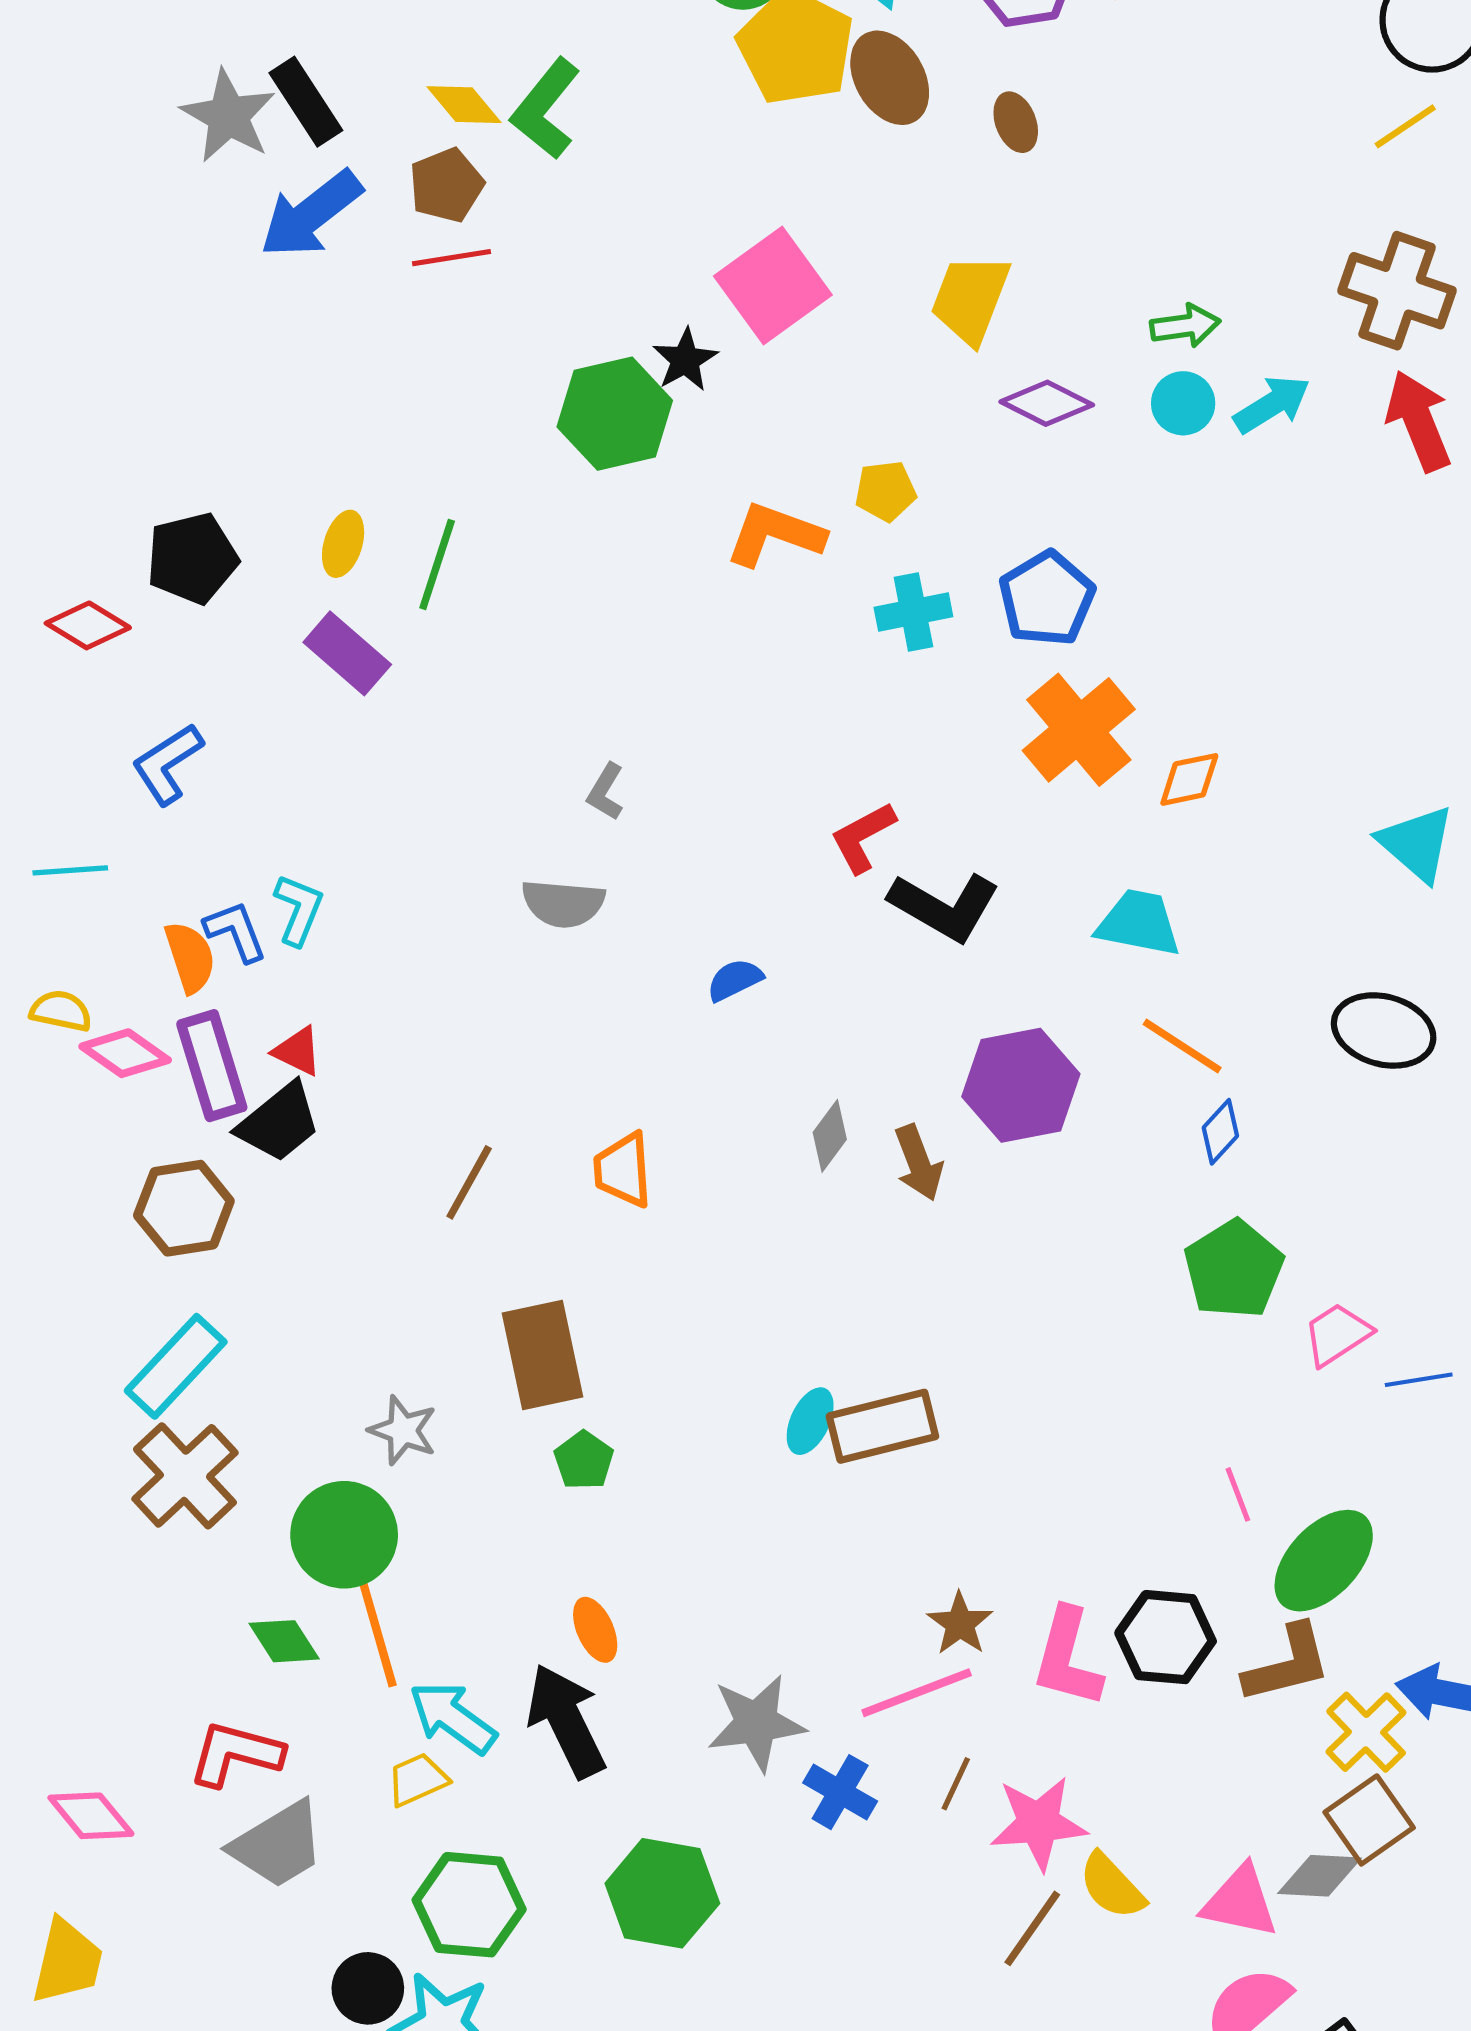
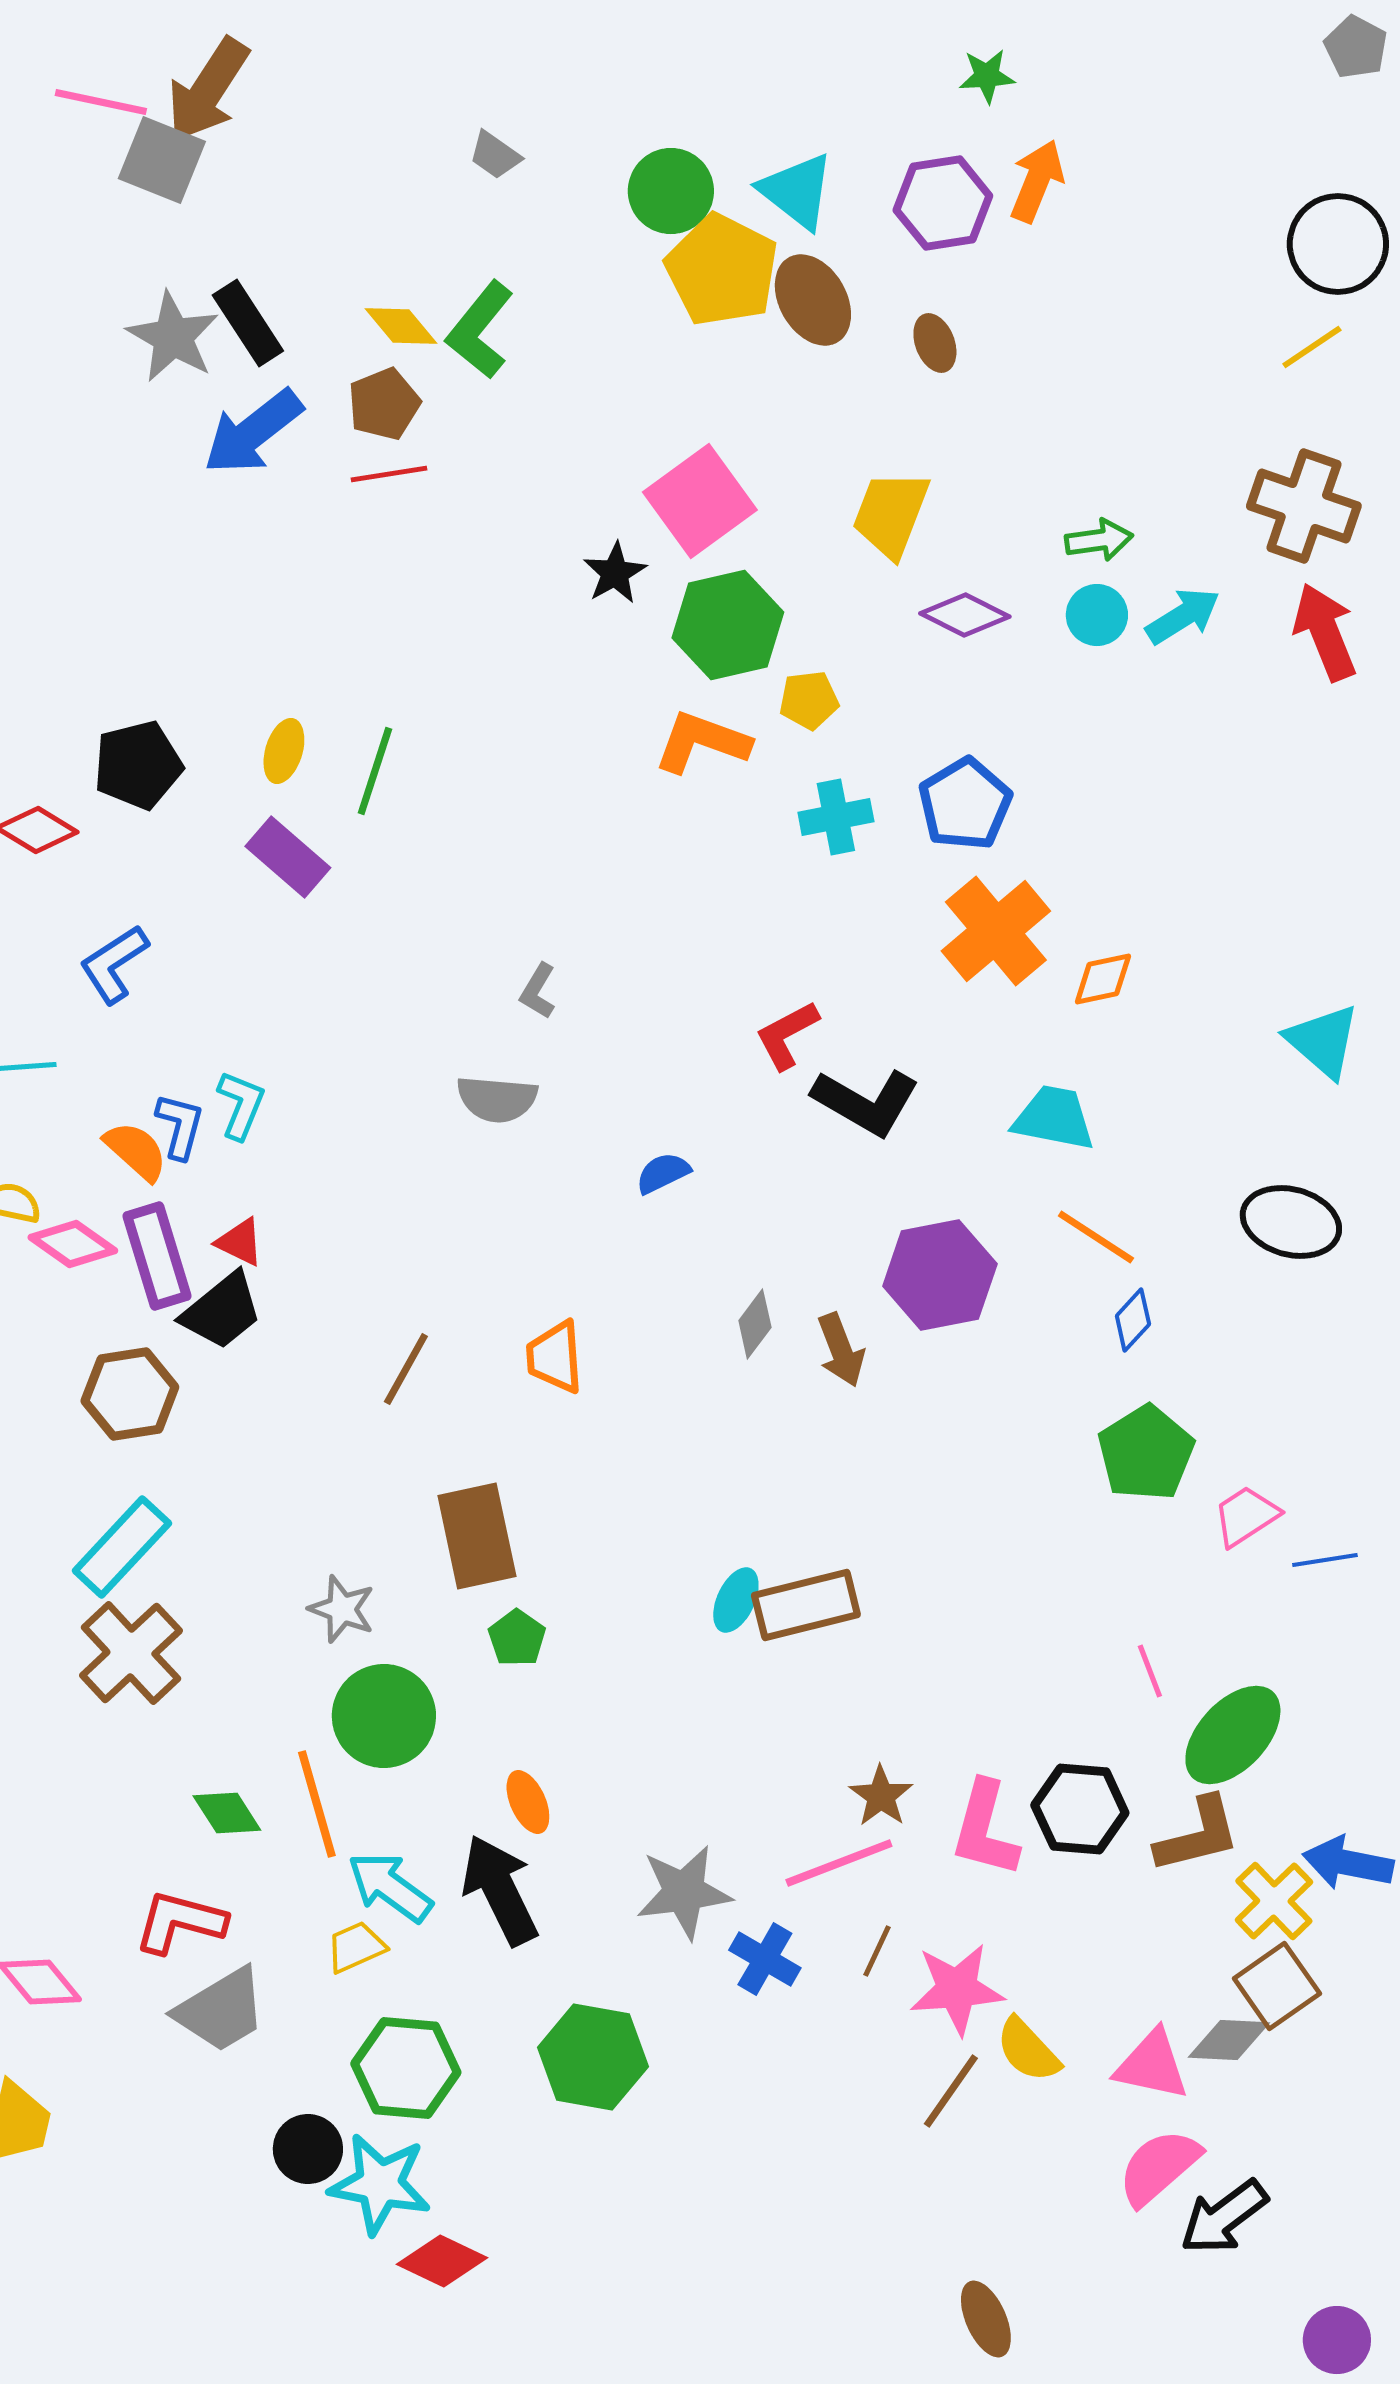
green hexagon: (615, 414) -> (728, 625), moved
blue L-shape: (236, 931) -> (180, 1126), turned 36
orange semicircle: (190, 957) -> (136, 1151), turned -30
green circle: (344, 1535) -> (384, 1716), moved

